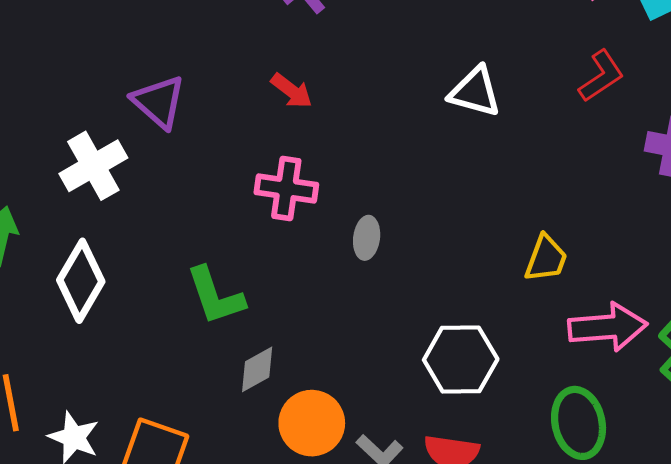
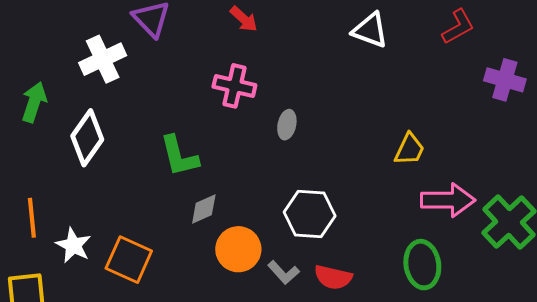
white hexagon: (461, 360) -> (310, 214), moved

